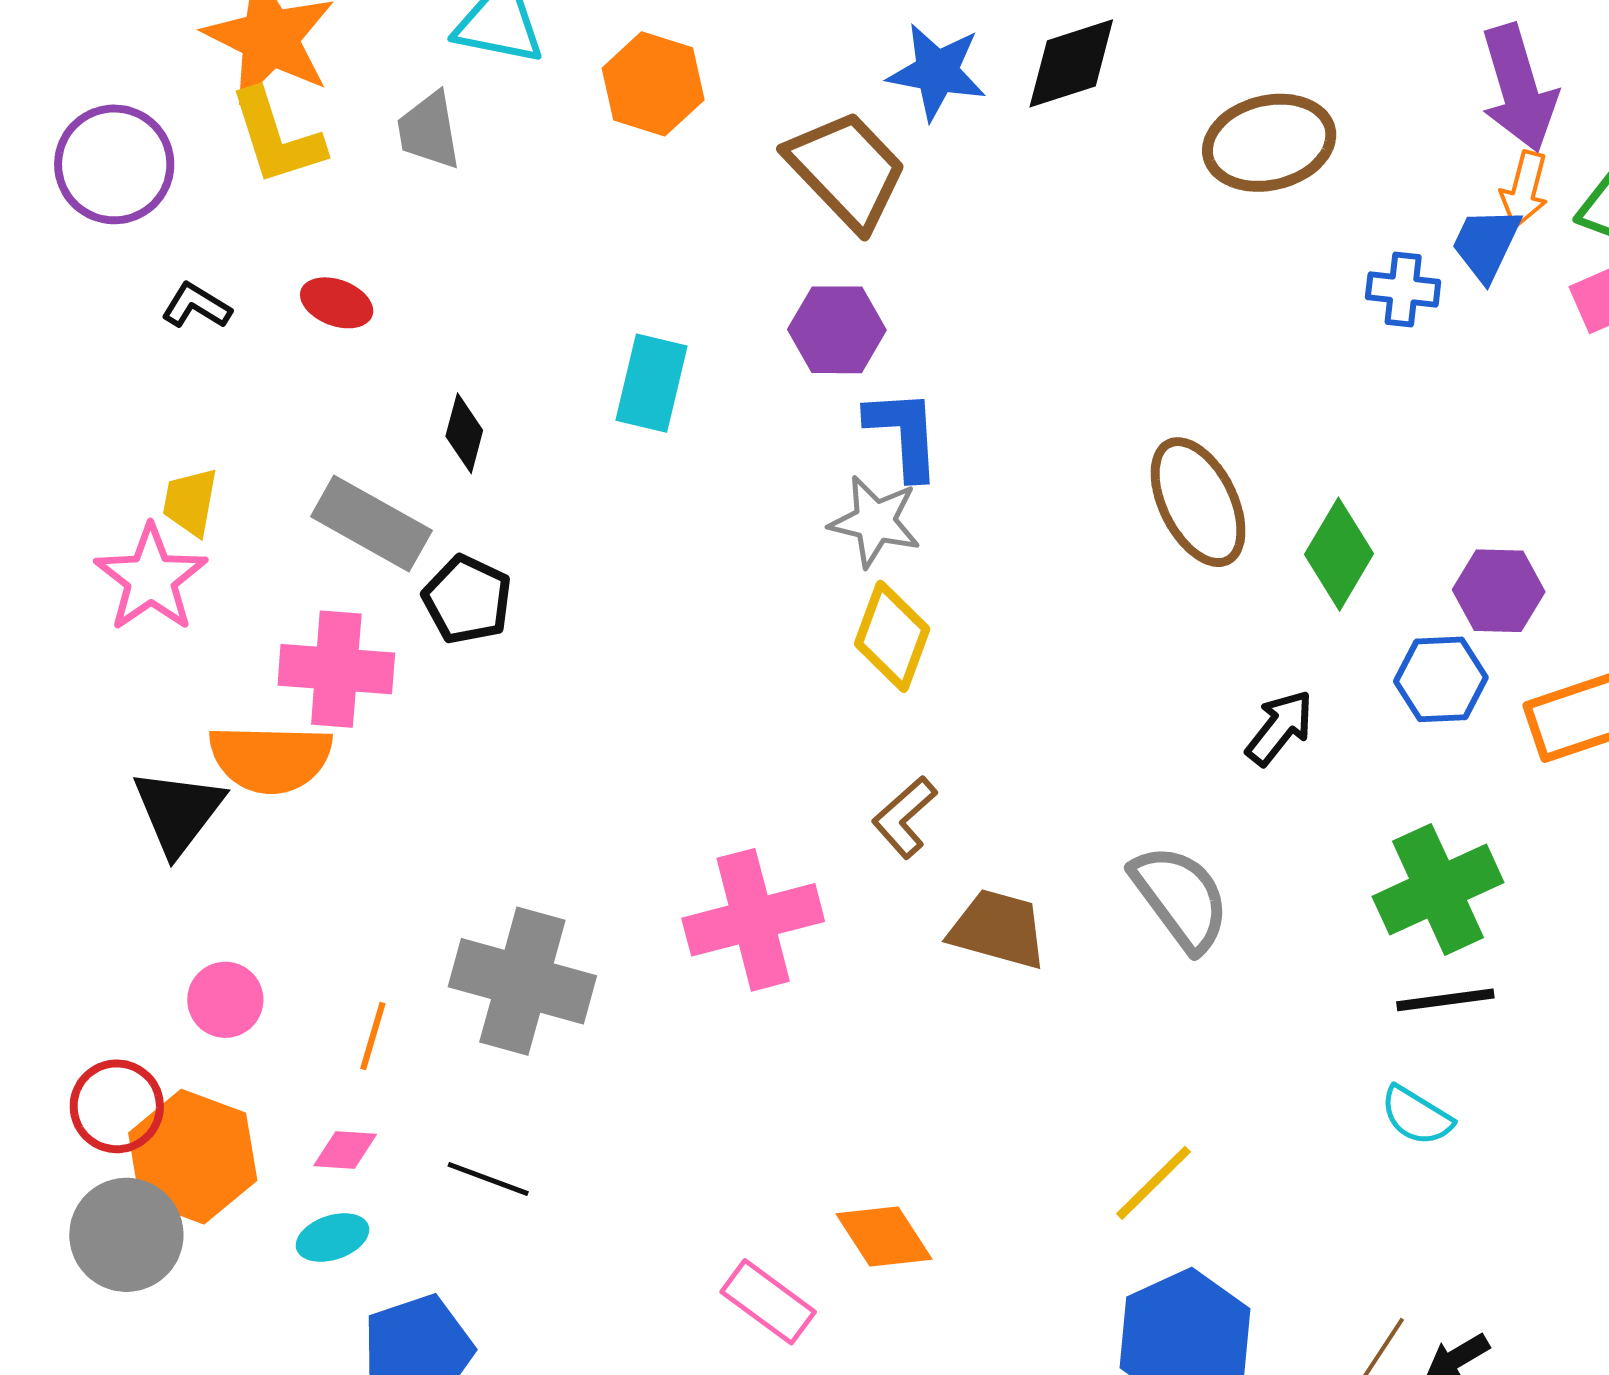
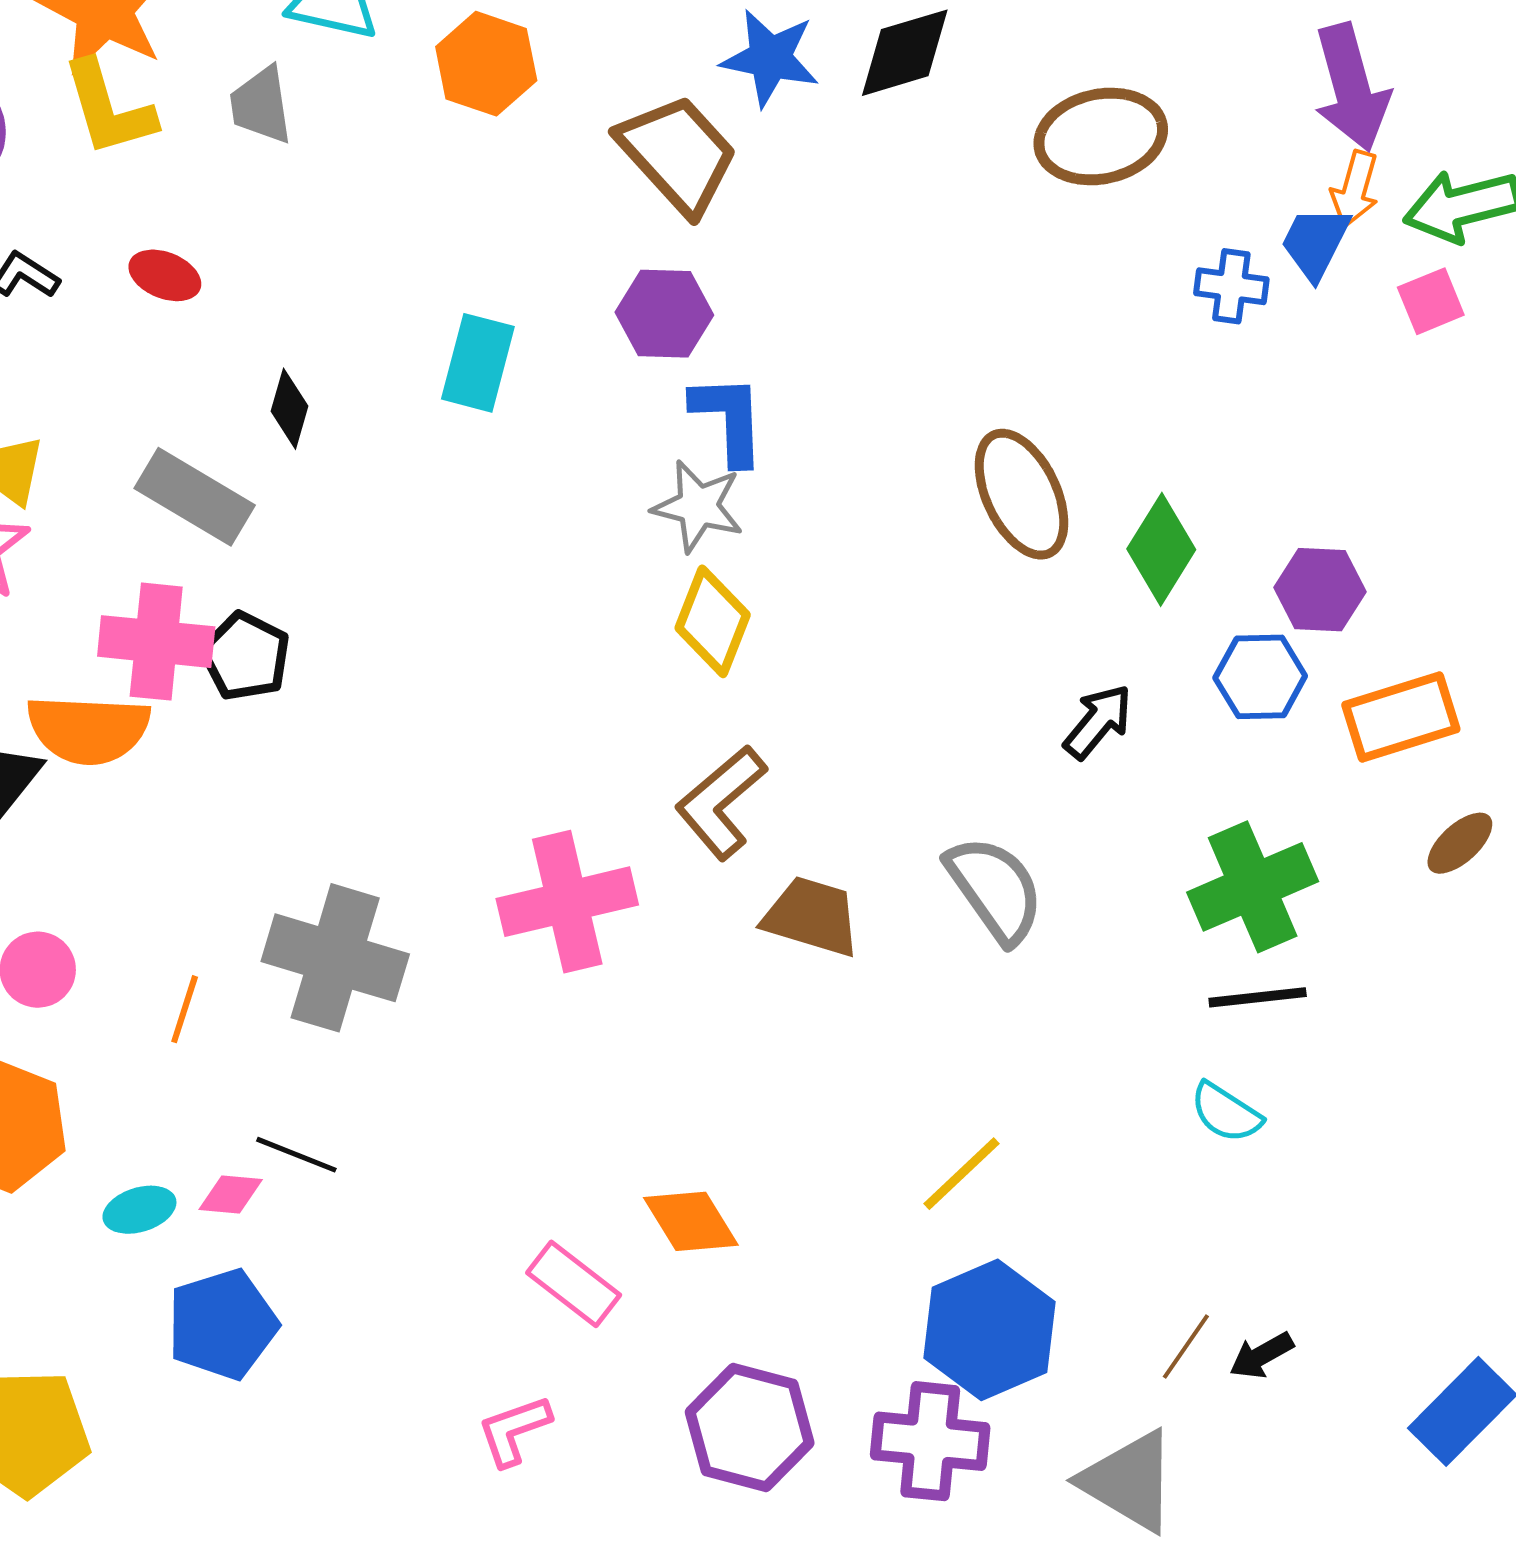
black pentagon: (467, 600) -> (245, 656), moved
brown L-shape: (905, 817) -> (721, 802), size x1.4
pink diamond: (345, 1150) -> (231, 1195), moved

